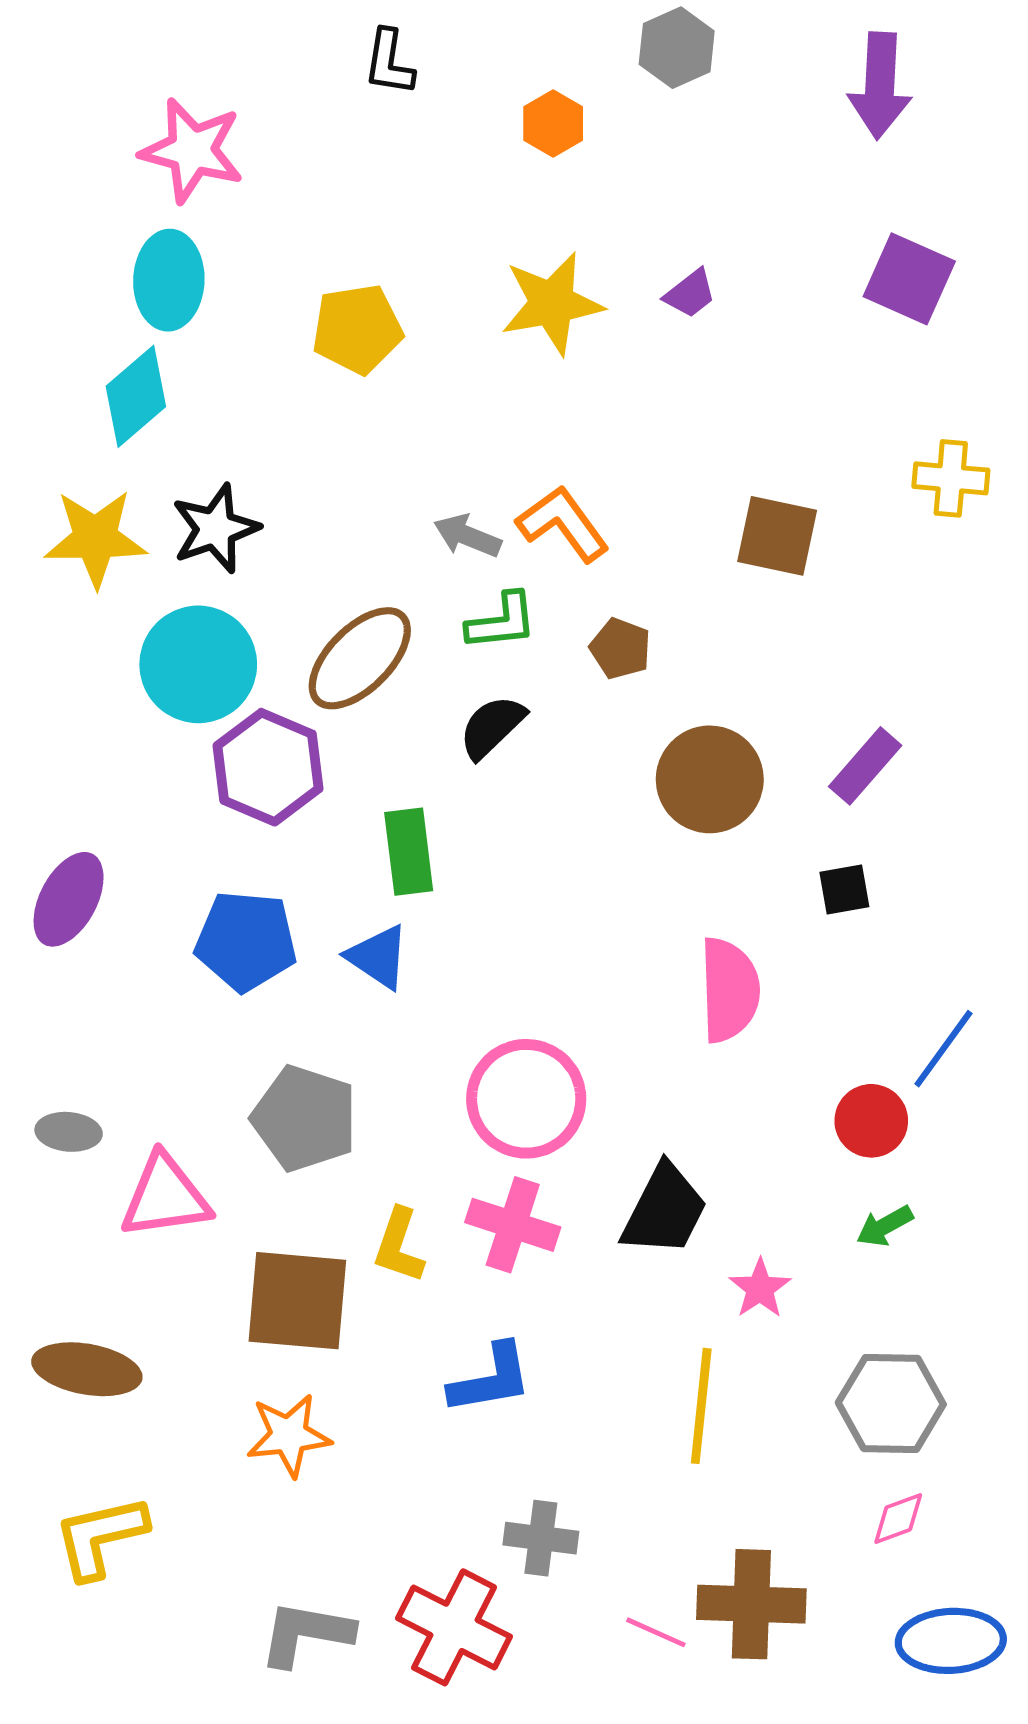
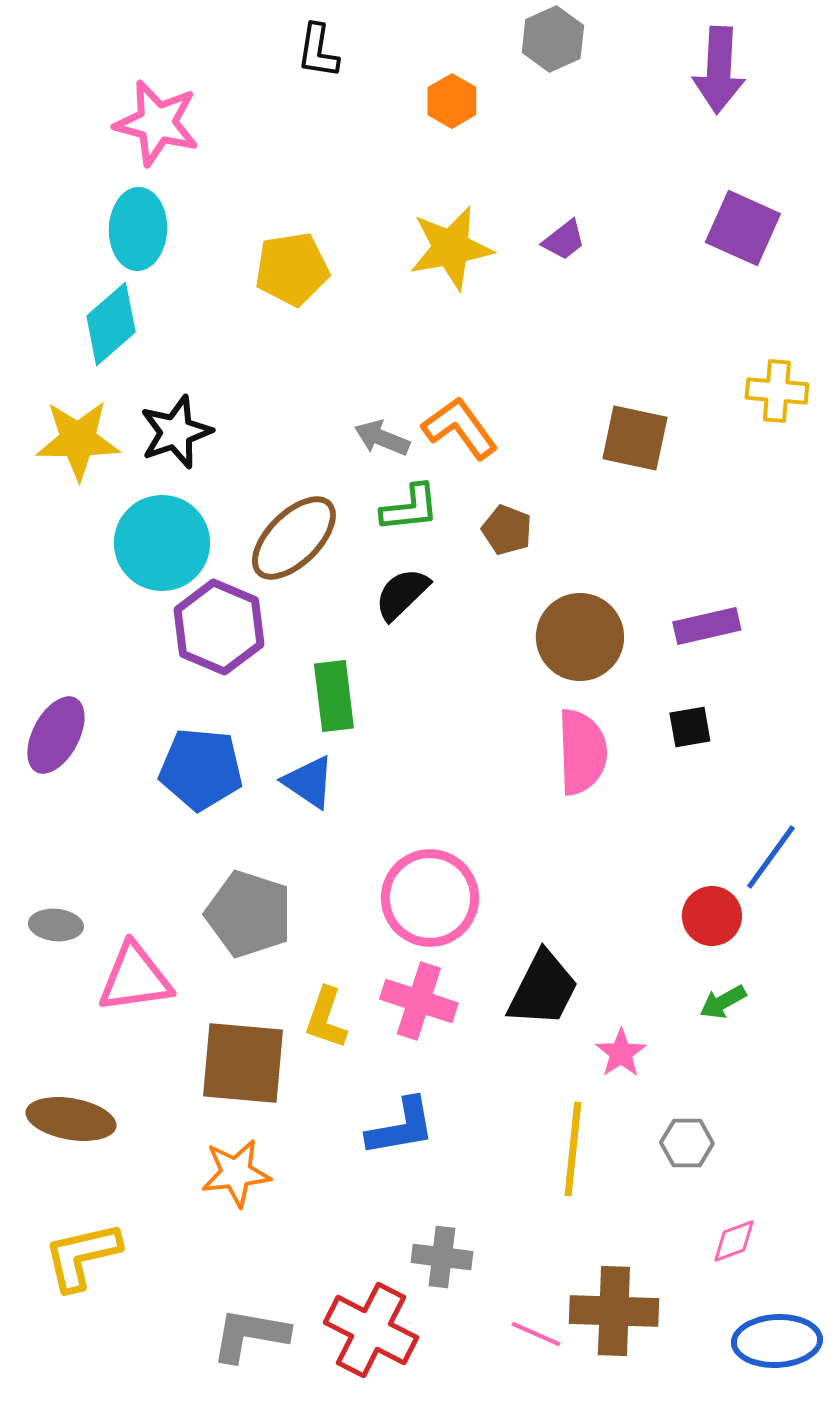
purple rectangle: (865, 766) -> (707, 626), turned 36
pink semicircle: (729, 990) -> (582, 752), moved
gray hexagon: (891, 1403) -> (687, 1143), moved, size x0.6

